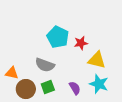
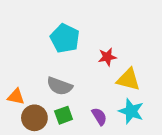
cyan pentagon: (58, 37) -> (65, 38), moved

